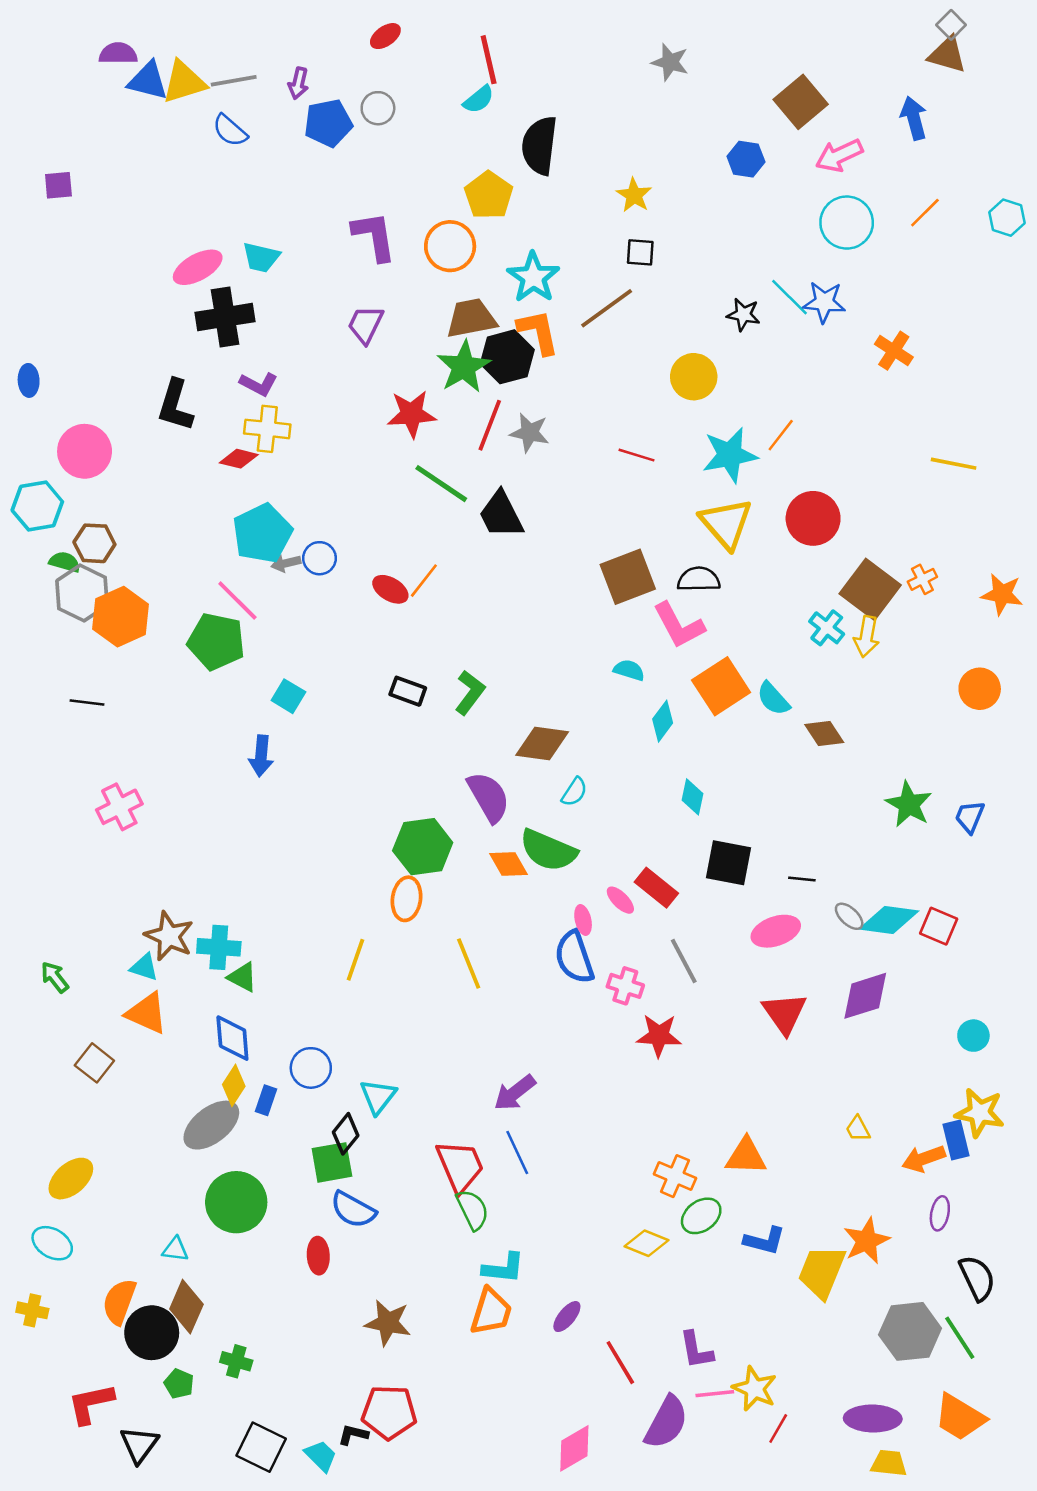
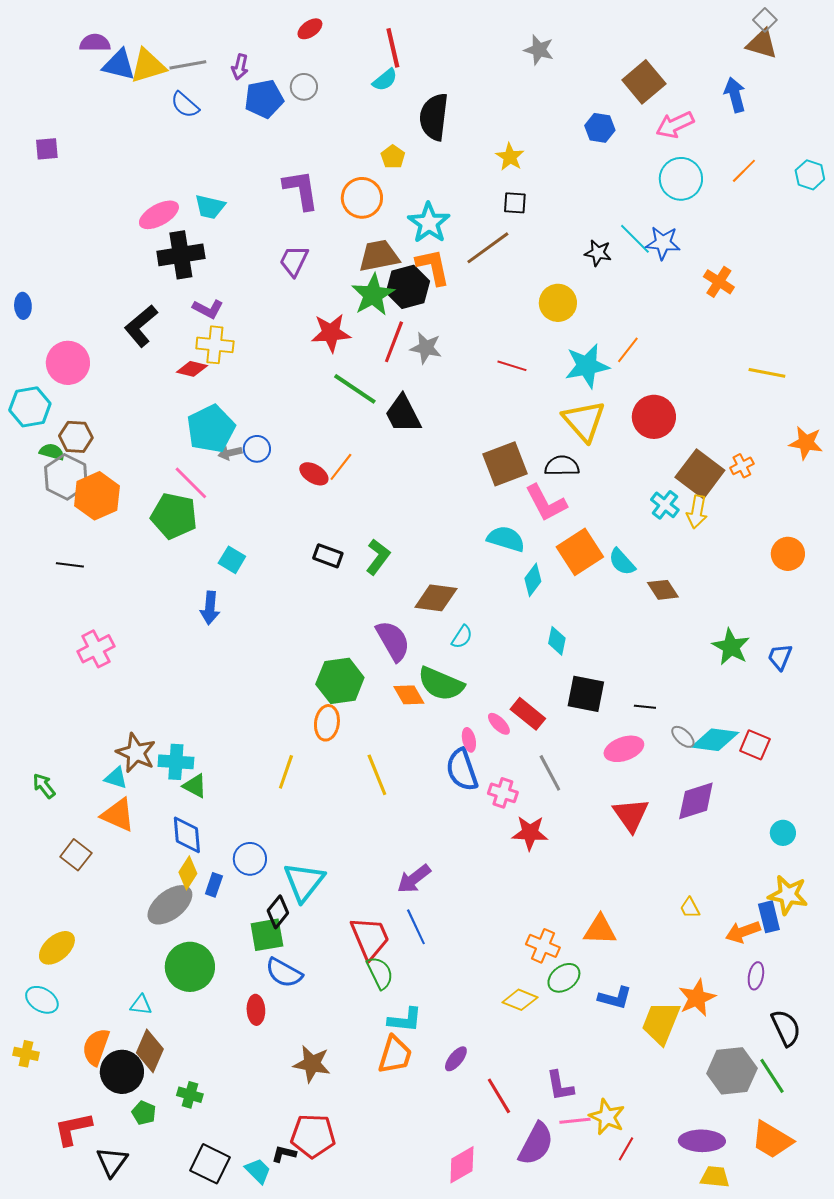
yellow pentagon: (489, 195) -> (393, 157), size x0.6
black L-shape: (175, 405) -> (141, 326), turned 33
orange star: (1002, 594) -> (806, 443), moved
cyan semicircle: (629, 670) -> (506, 539), size x1.5
cyan triangle: (378, 1097) -> (304, 882), size x1.4

